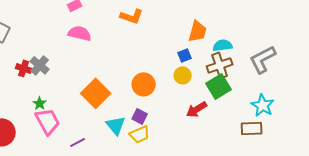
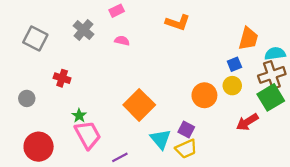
pink semicircle: (80, 33) -> (122, 41), size x0.6
gray cross: (40, 65) -> (83, 30), moved
orange circle: (144, 84) -> (204, 95), moved

